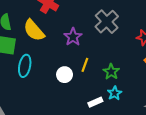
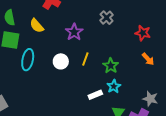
gray cross: (107, 22) -> (107, 18), size x0.6
yellow semicircle: (34, 30) -> (37, 26), size x0.7
white circle: (65, 75) -> (61, 61), moved

